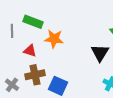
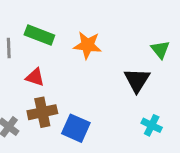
orange star: (54, 39) -> (87, 45), moved

